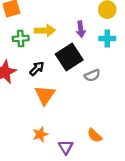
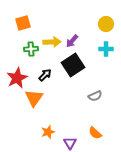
purple arrow: (81, 29) -> (72, 41), moved, turned 48
gray semicircle: (92, 75) -> (95, 96), moved
orange triangle: (45, 95) -> (34, 98), moved

